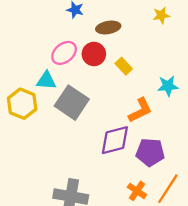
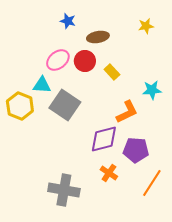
orange cross: (137, 191) -> (109, 173), moved

